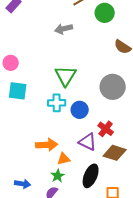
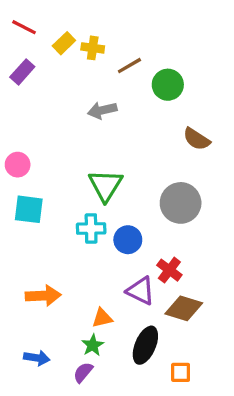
orange arrow: (47, 145) -> (43, 296), moved

